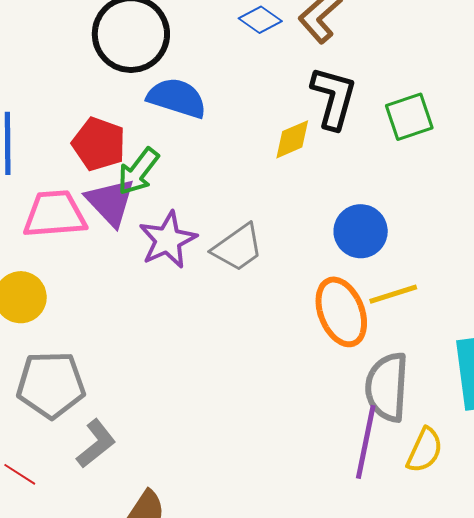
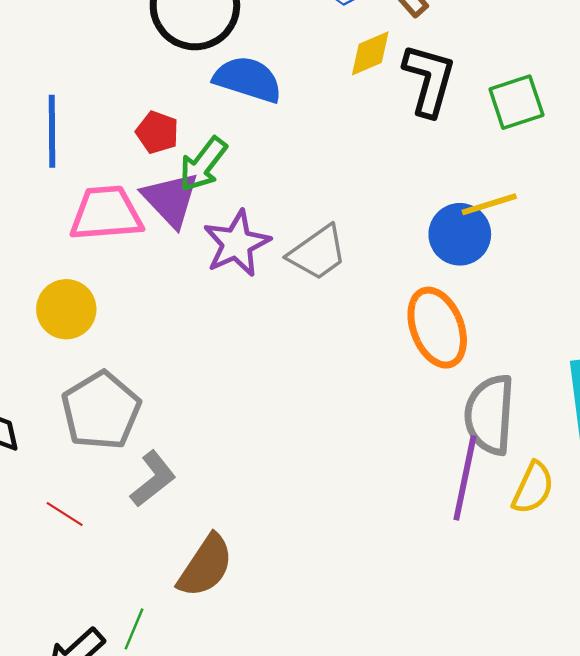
yellow diamond: (292, 139) -> (370, 53), moved
red pentagon: (99, 144) -> (157, 132), size x0.7
yellow line: (393, 294) -> (489, 204), moved
gray pentagon: (51, 385) -> (101, 411), turned -30

